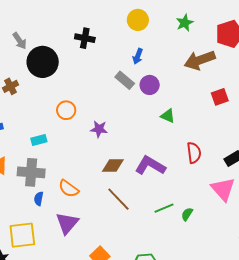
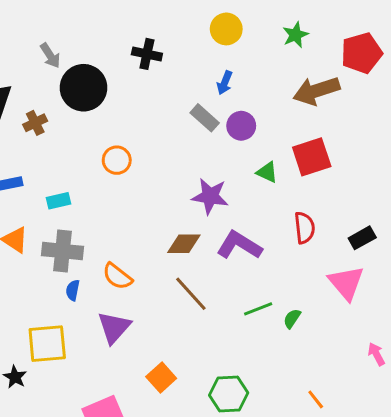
red square: (220, 97) -> (312, 157), moved, size x1.5
purple star: (99, 129) -> (210, 196), moved, size x1.4
cyan rectangle: (39, 140) -> (59, 201), moved

